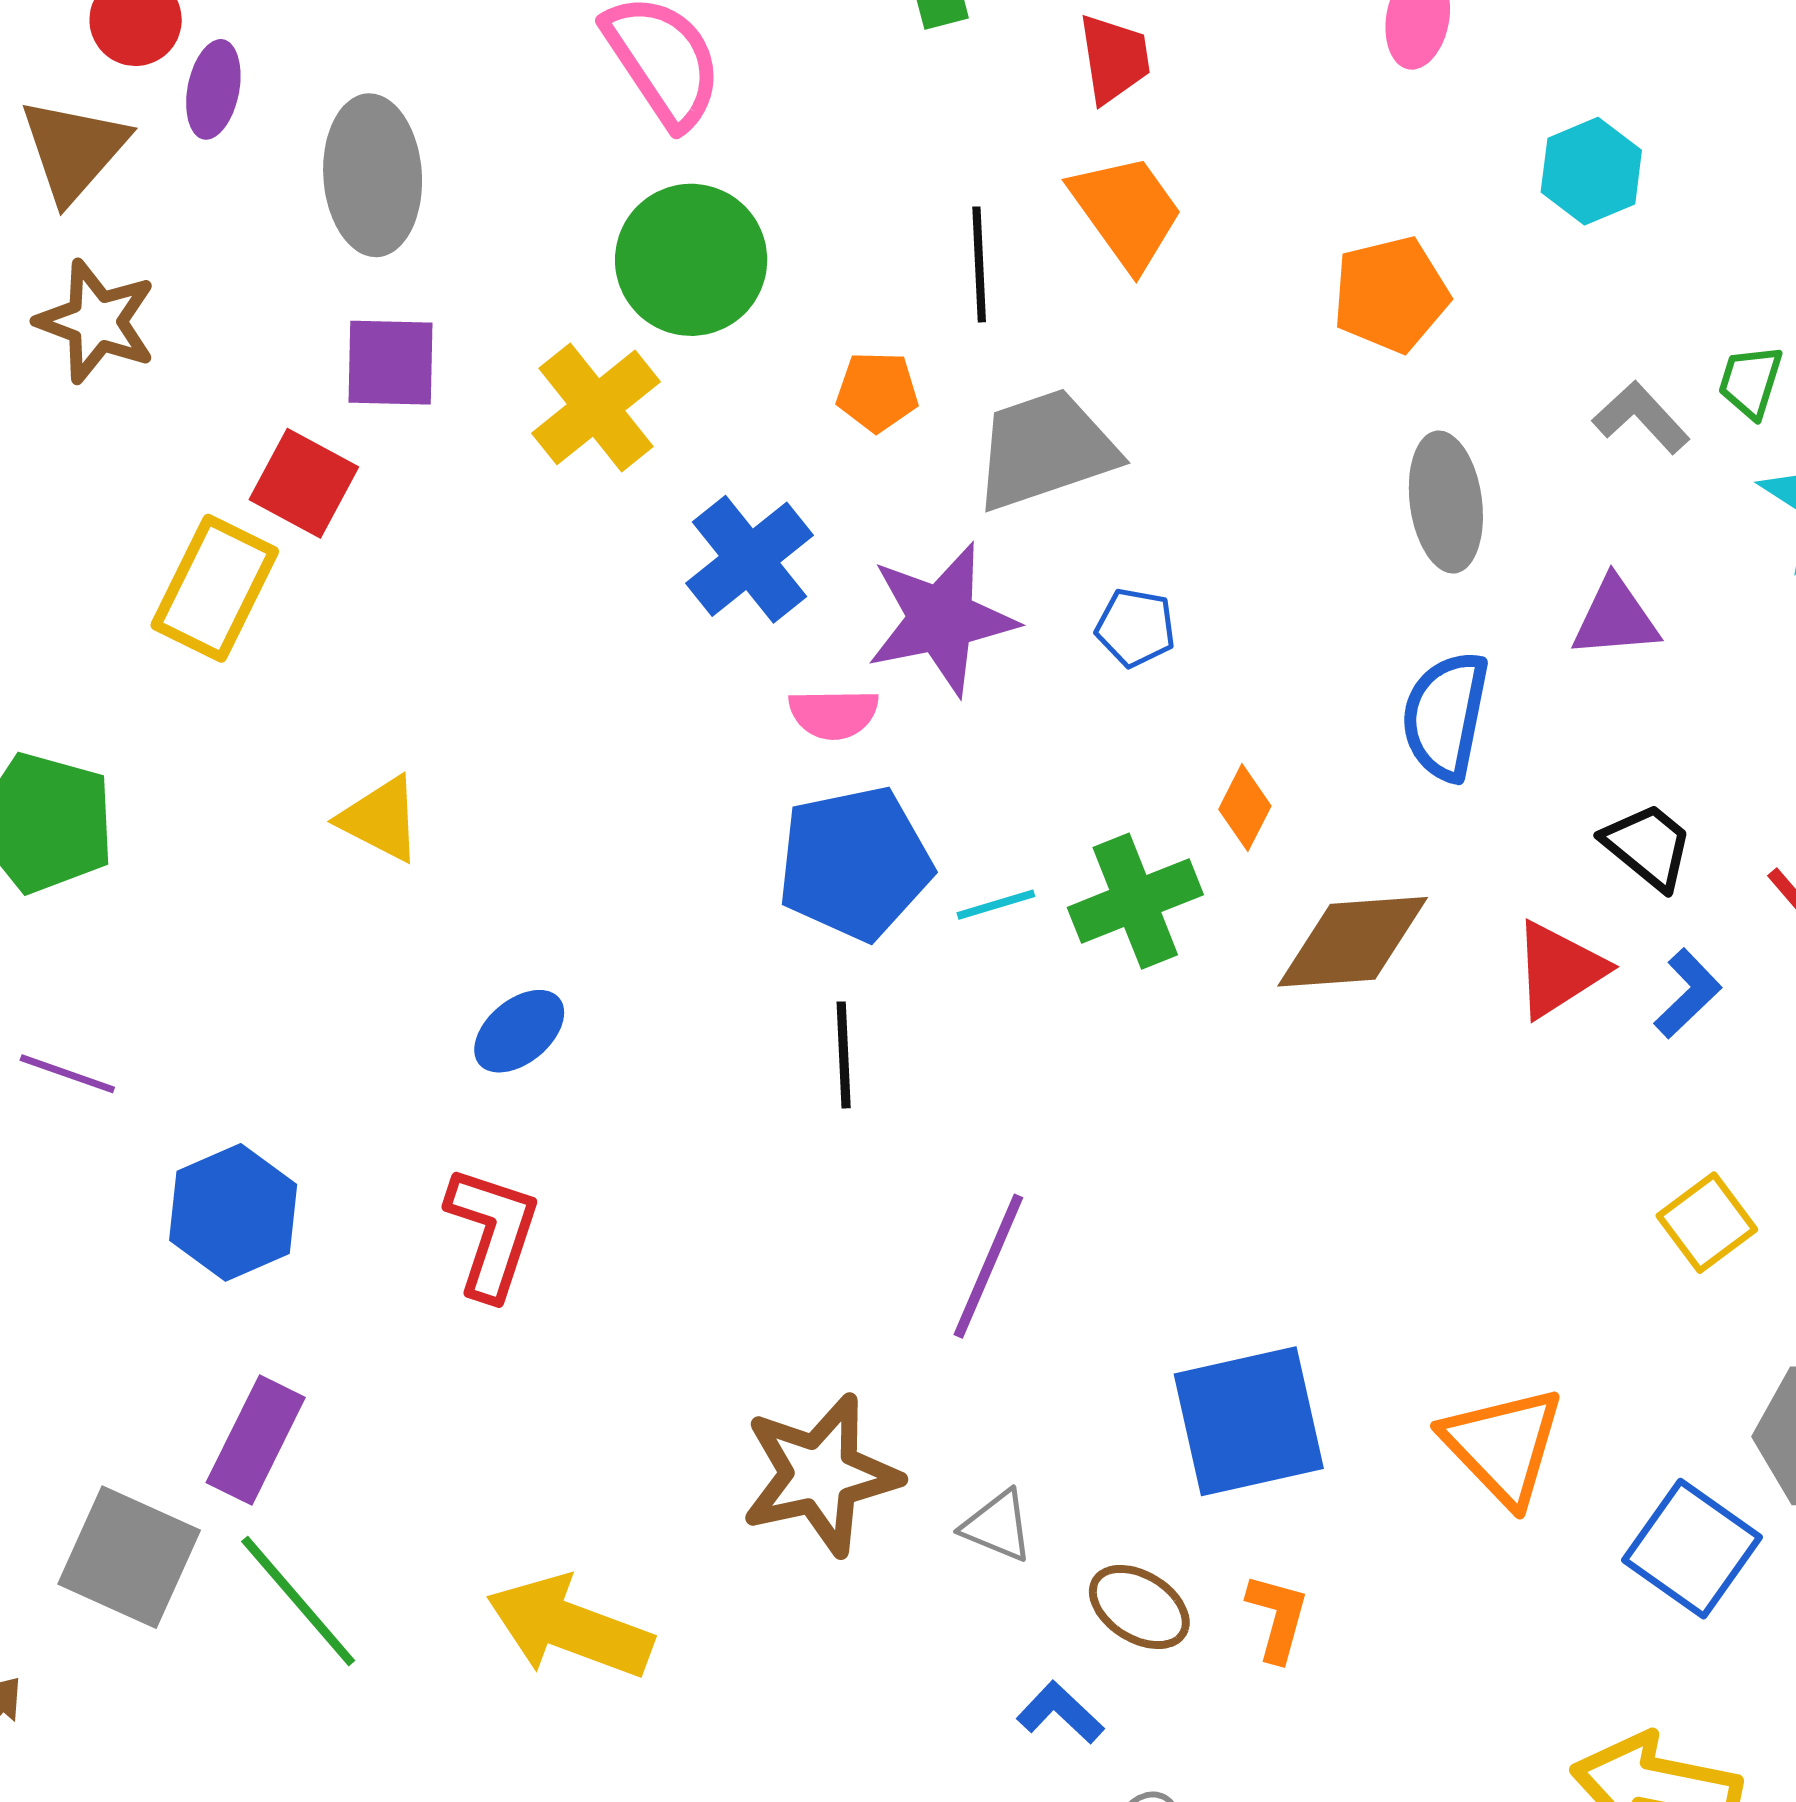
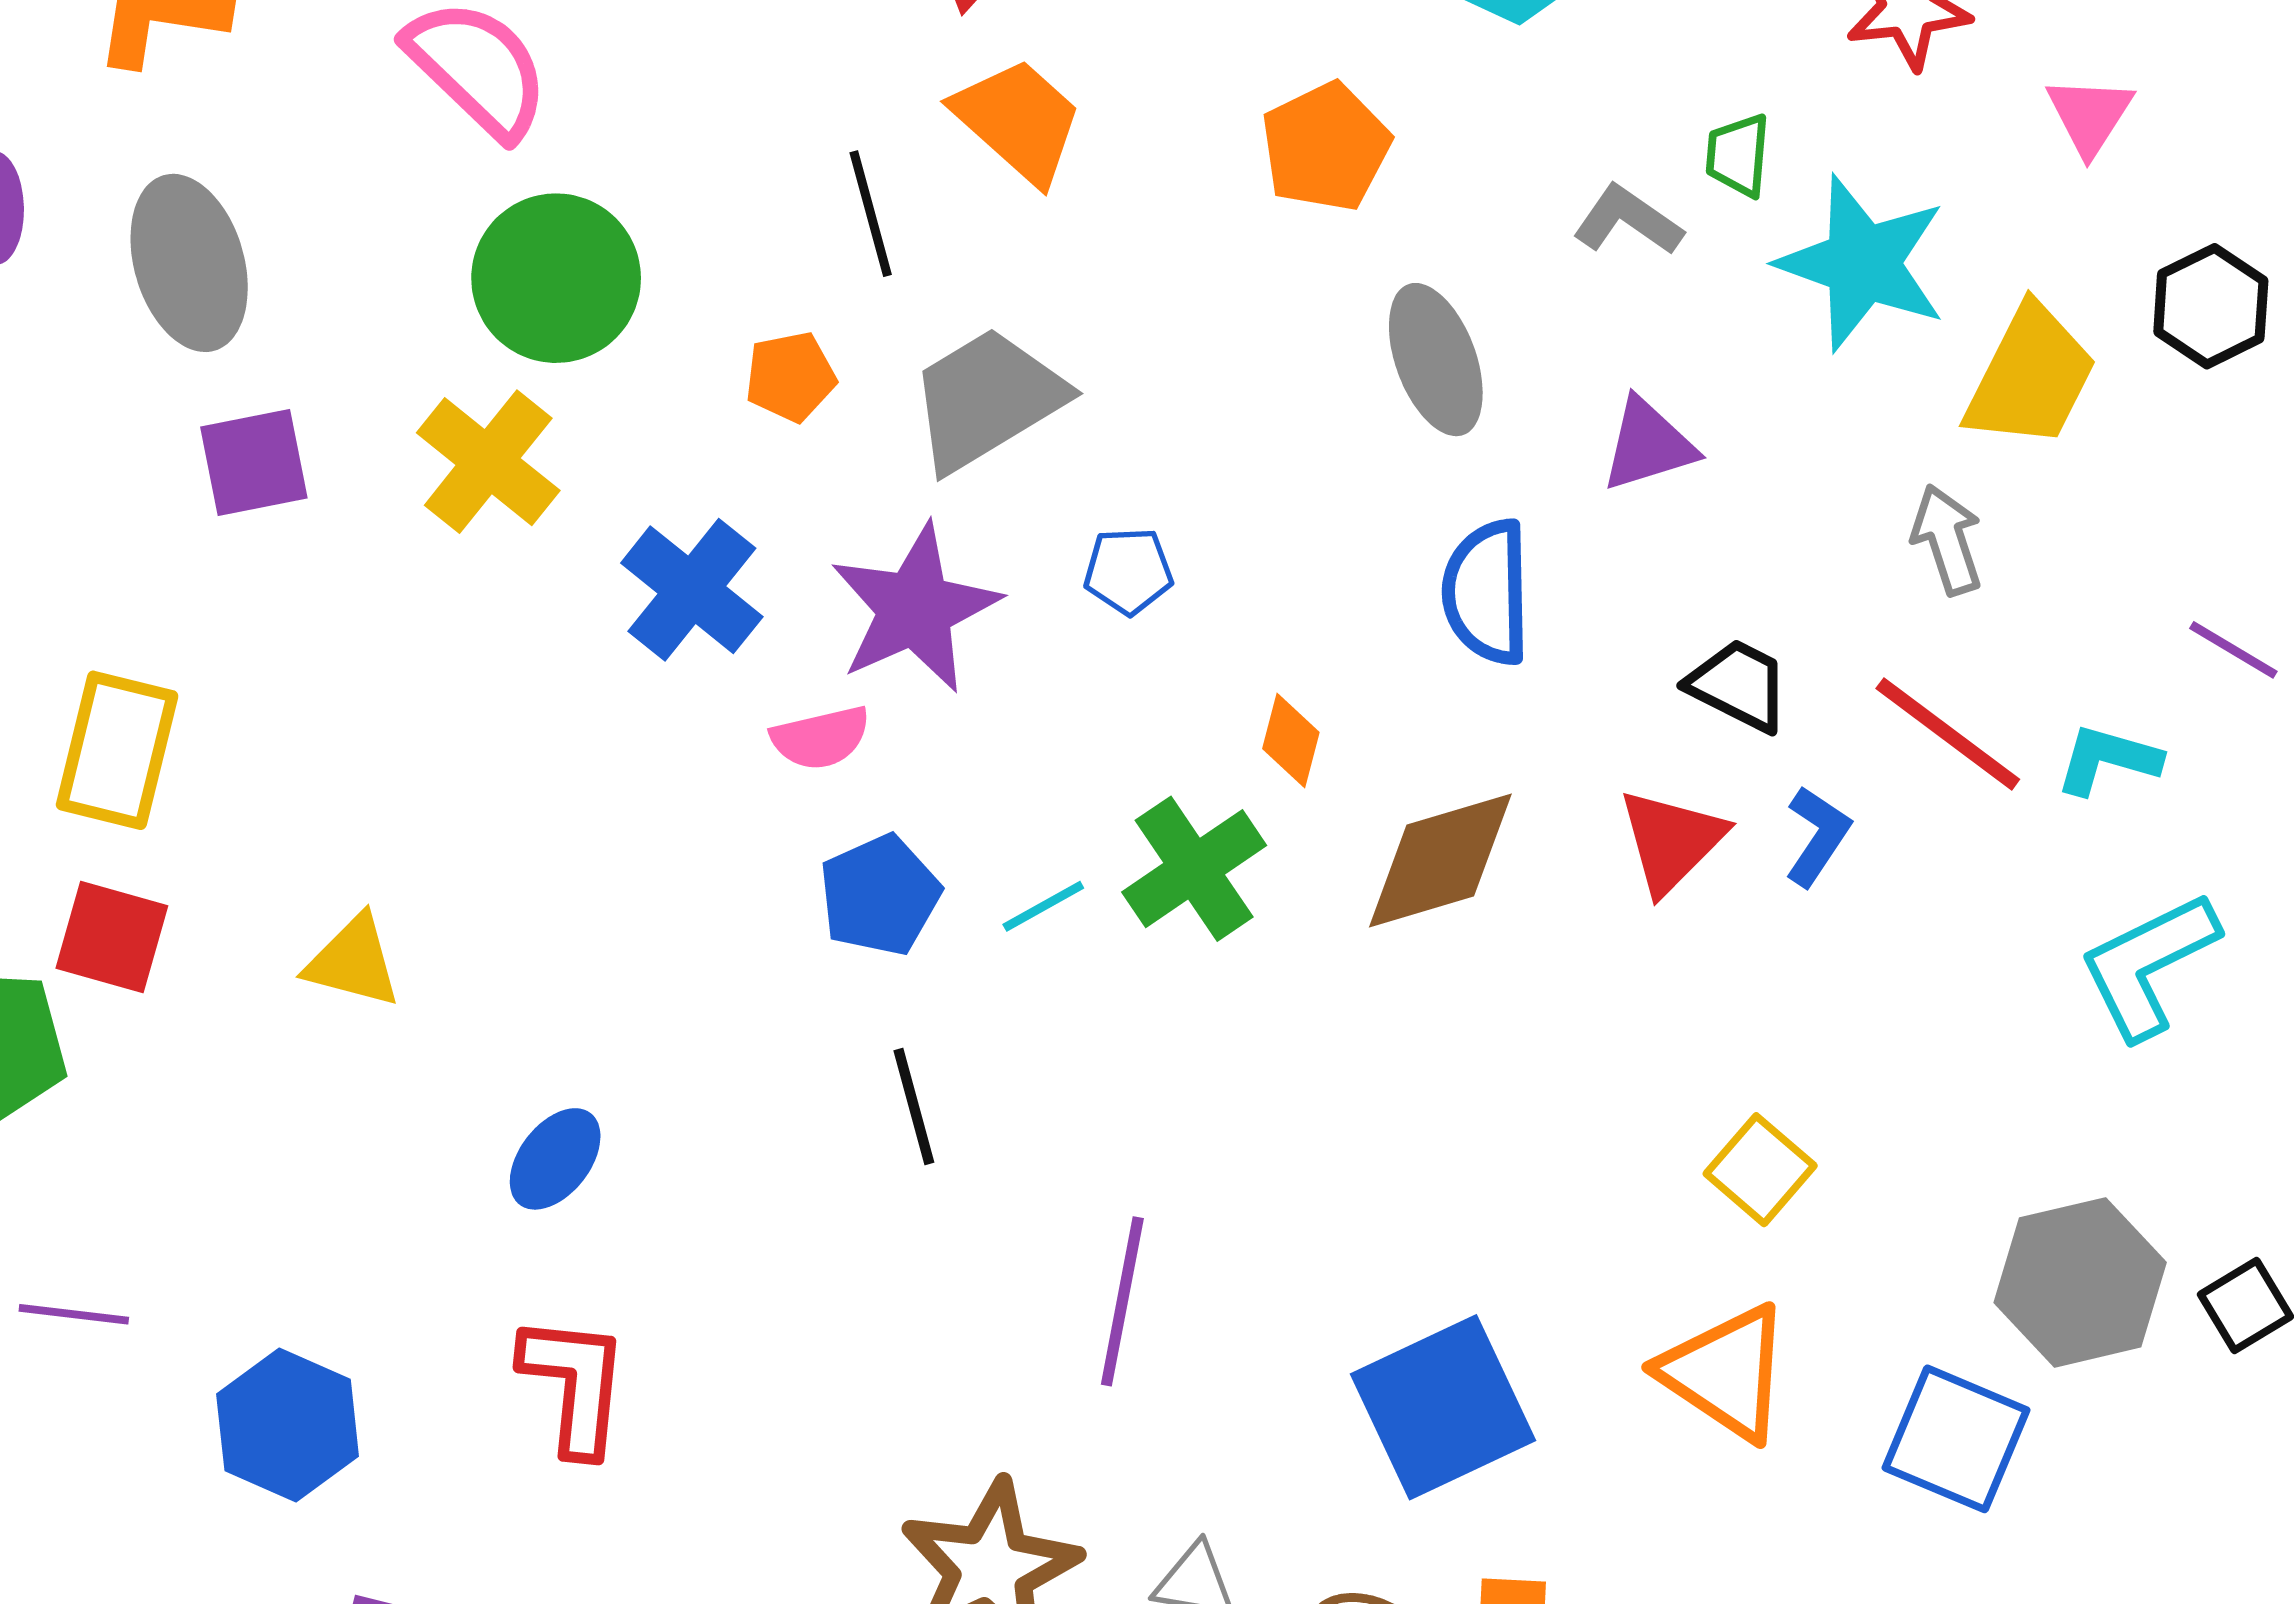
red square: (304, 483) -> (112, 937), moved
blue pentagon: (855, 863) -> (880, 895), size x0.7
yellow square: (1707, 1223) -> (1760, 1170), moved

